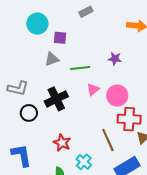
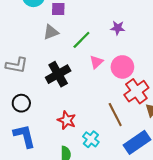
green line: (80, 68) -> (81, 40), turned -36
black circle: (29, 113) -> (21, 103), moved
red cross: (129, 119) -> (136, 91), turned -35

